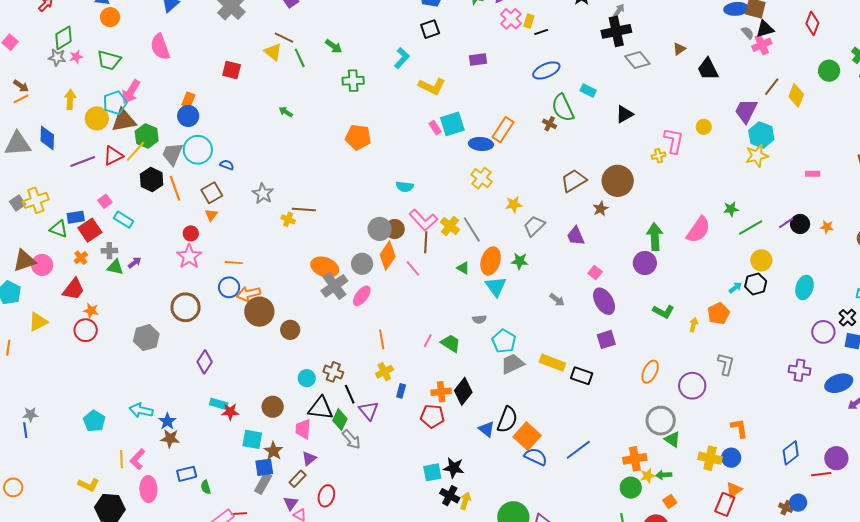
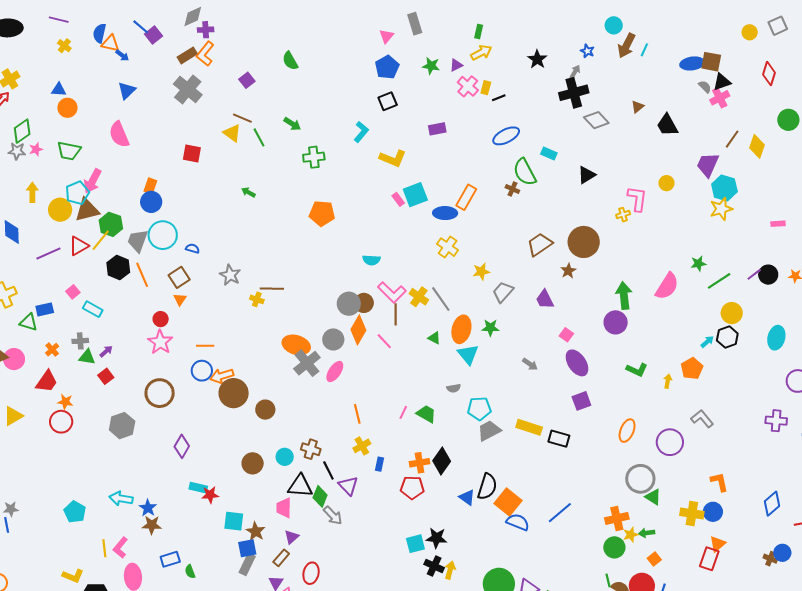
red square: (90, 230) -> (106, 376), moved, size x0.7
cyan pentagon: (504, 341) -> (479, 409), turned -30
gray L-shape: (726, 364) -> (702, 419), turned -50
brown circle: (273, 407) -> (253, 463), moved

